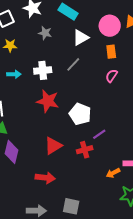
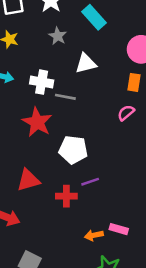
white triangle: (81, 38) -> (86, 63), moved
gray line: (73, 64) -> (65, 97), moved, turned 42
white pentagon: (80, 114) -> (73, 150), turned -30

